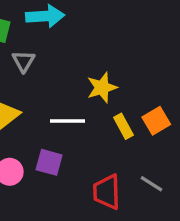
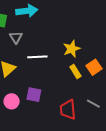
yellow star: (102, 88) -> (72, 49), moved
white line: (67, 121) -> (37, 57), moved

